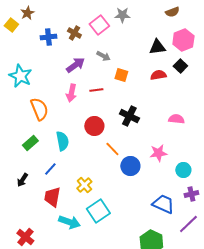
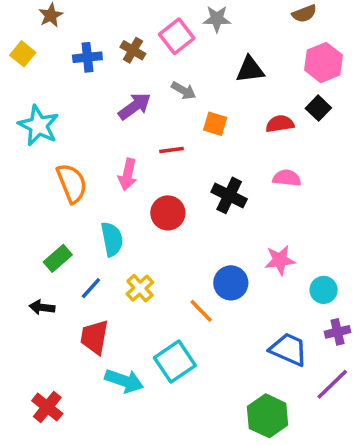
yellow square: (11, 25) -> (23, 54), moved
black triangle: (157, 47) -> (250, 70), moved
pink arrow: (71, 93) -> (128, 174), moved
pink semicircle: (176, 119) -> (287, 178), moved
green rectangle: (30, 143) -> (58, 258), moved
orange line: (112, 149) -> (201, 311), moved
black arrow: (22, 180) -> (42, 307), turned 64
yellow cross: (84, 185) -> (140, 288), moved

